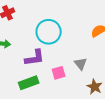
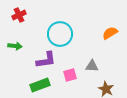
gray triangle: (81, 64) -> (92, 66), turned -48

